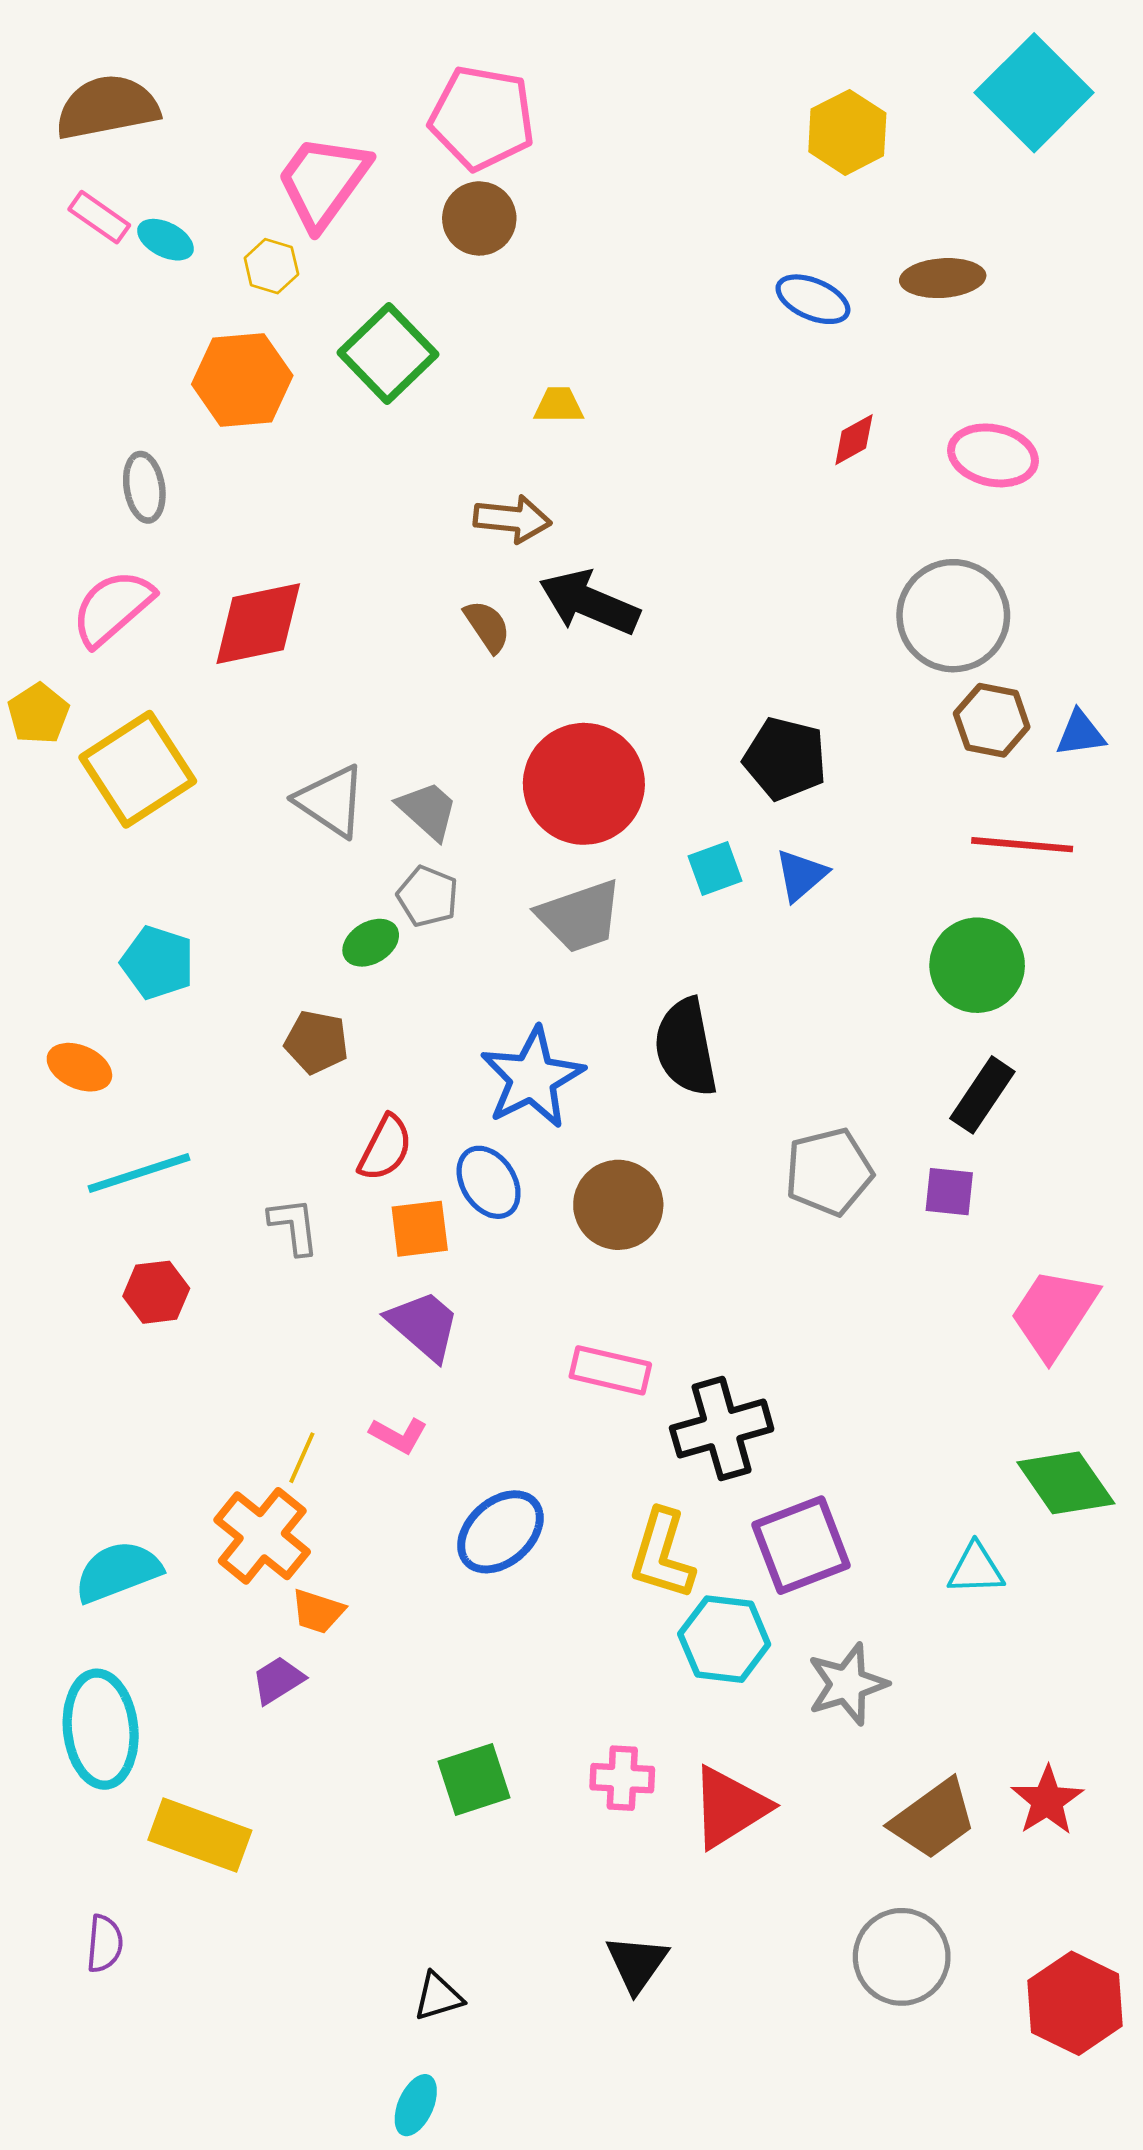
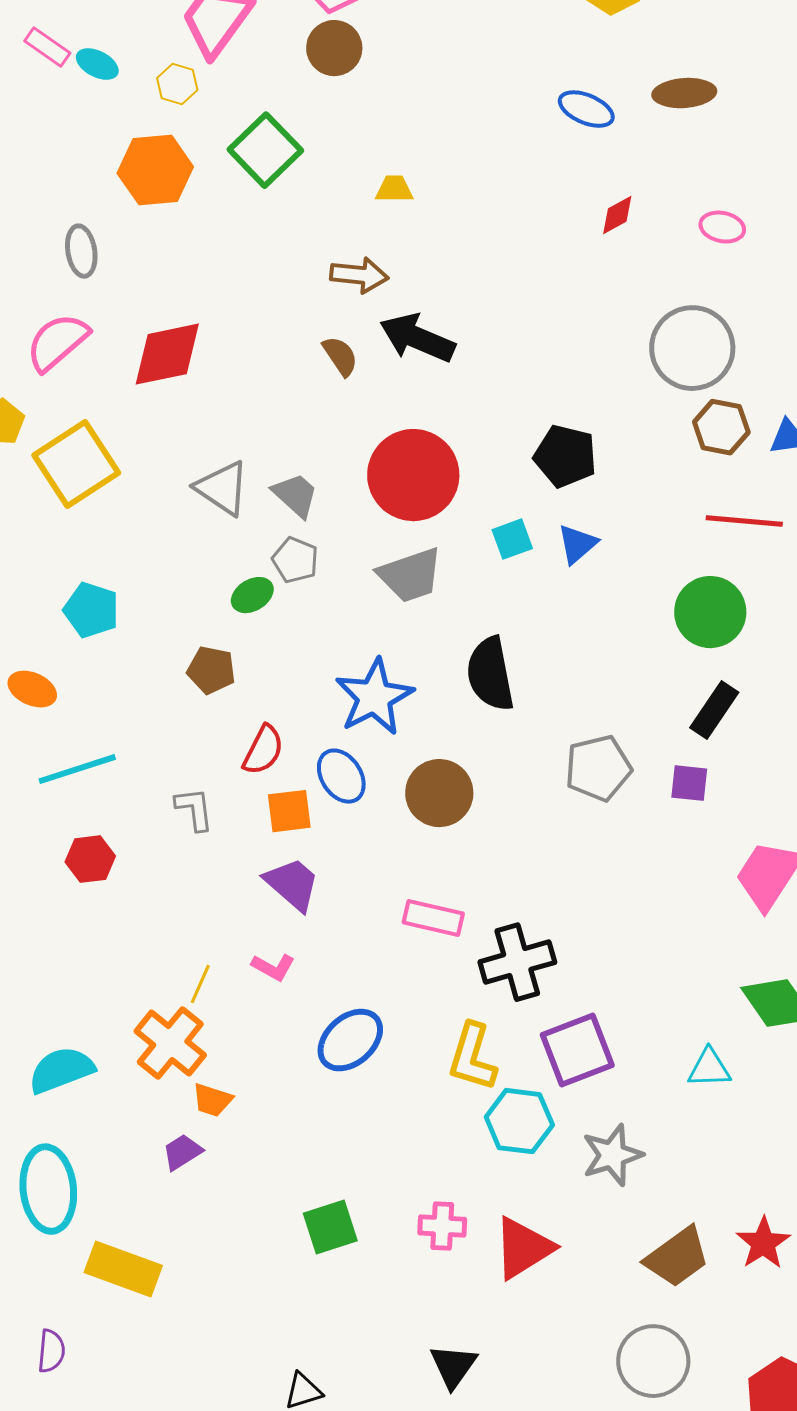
pink ellipse: (993, 455) -> (722, 227), size x0.7

